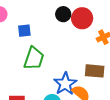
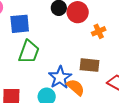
blue square: (24, 31) -> (20, 24), size x1.5

